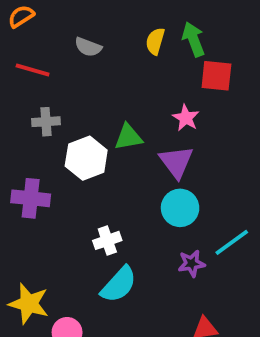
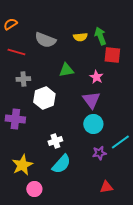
yellow semicircle: (155, 41) -> (80, 37), turned -112
gray semicircle: (88, 47) -> (45, 40), size x1.5
green triangle: (128, 137) -> (66, 70), moved
yellow star: (29, 304) -> (22, 165), moved, turned 30

